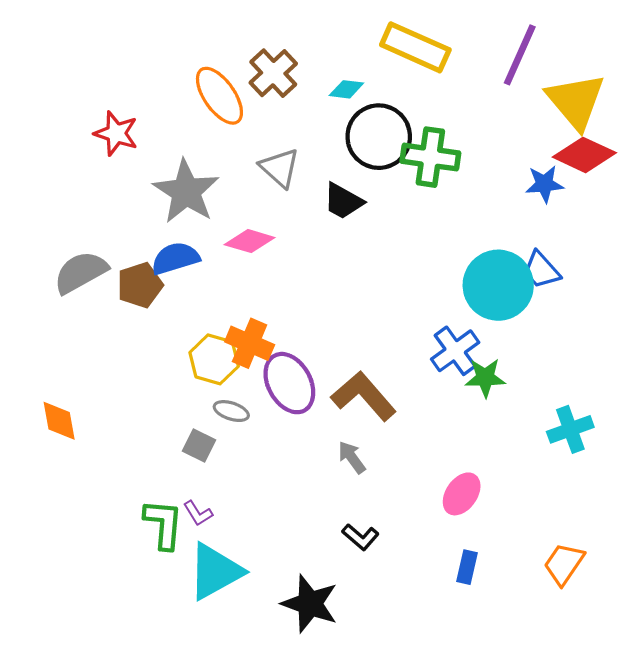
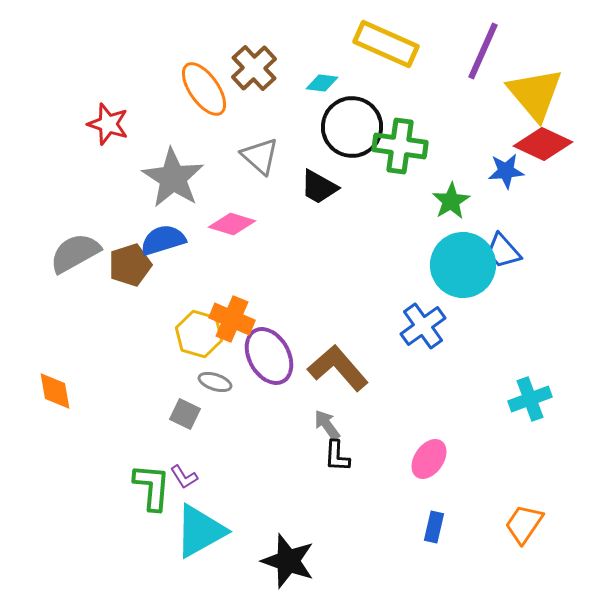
green star: (485, 378) -> (451, 201), moved, turned -30
black L-shape: (360, 537) -> (337, 456), moved, turned 52

